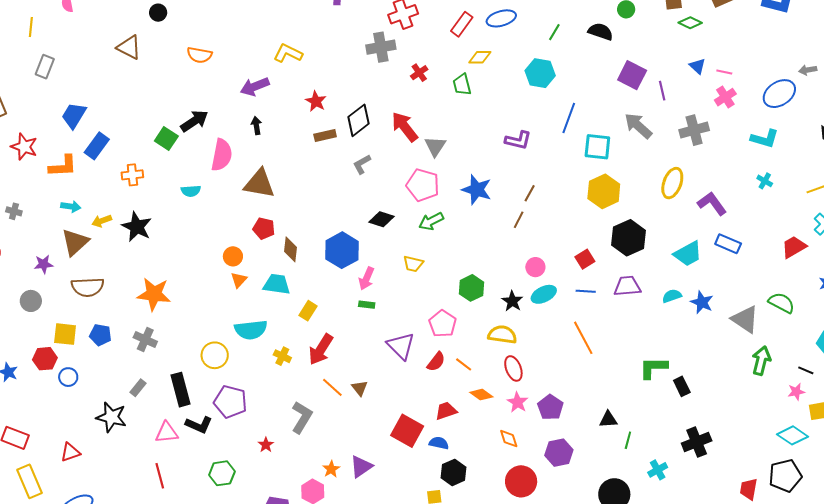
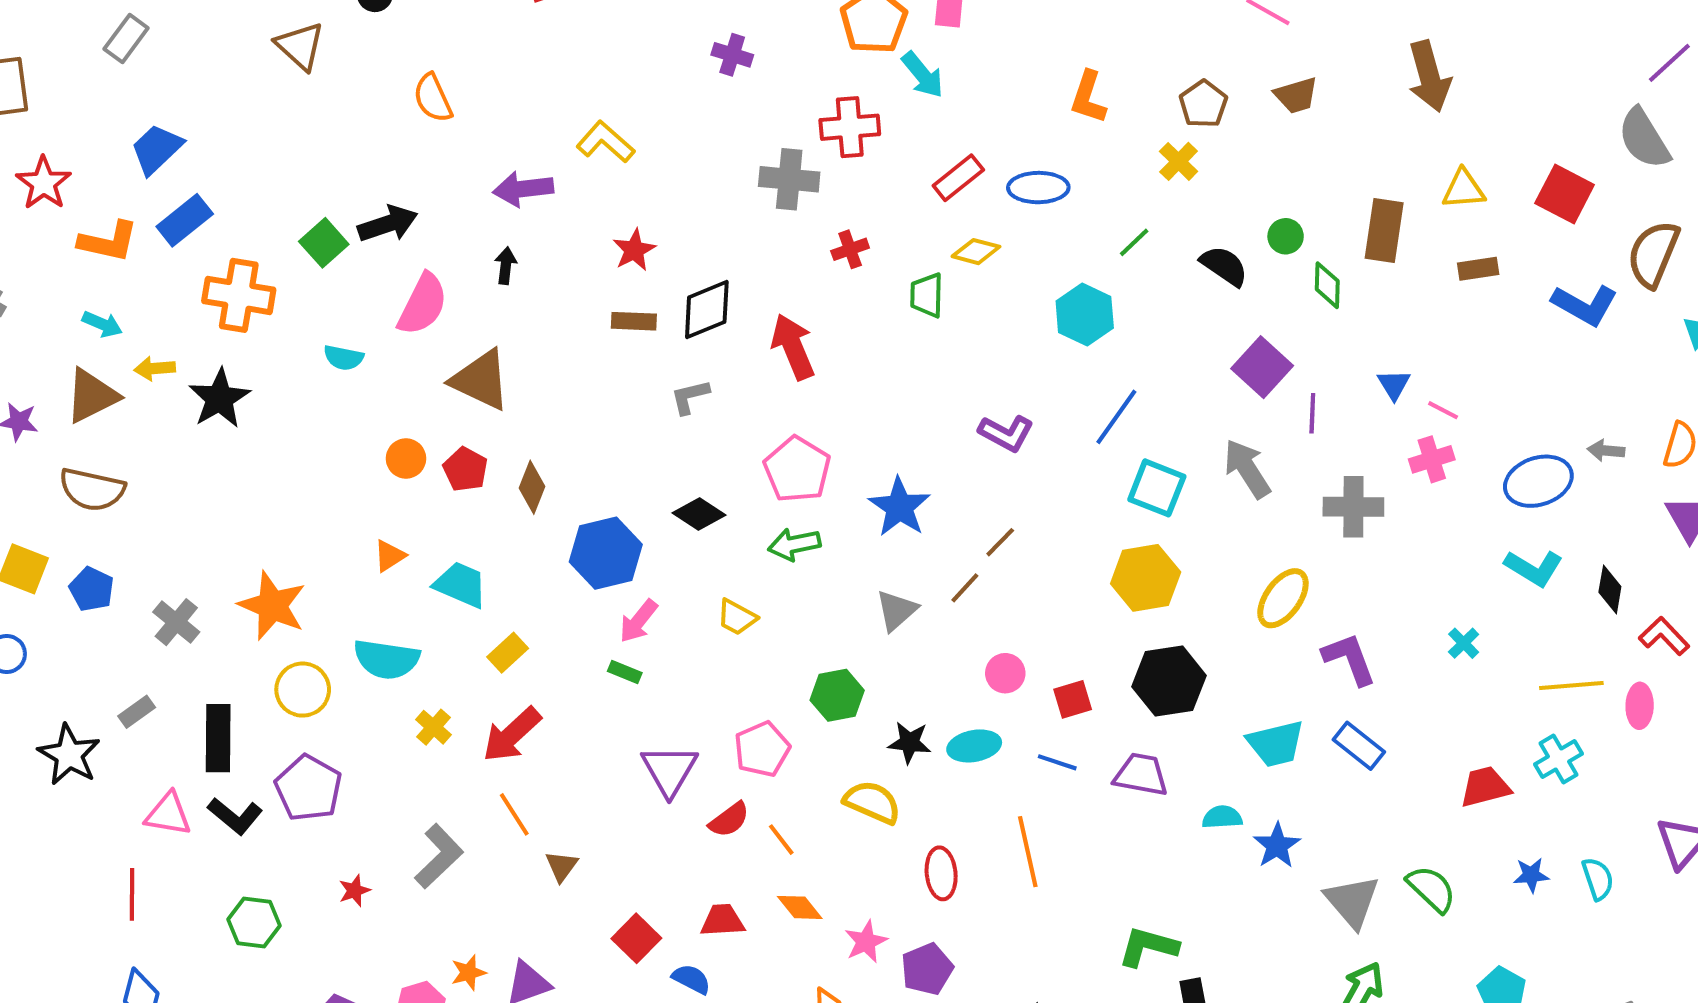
green diamond: (690, 23) -> (1327, 285), moved, turned 50
orange semicircle: (199, 55) -> (433, 98), turned 40
cyan L-shape: (765, 139) -> (1534, 568), moved
gray triangle: (435, 146) -> (896, 610), moved
orange cross: (132, 175) -> (239, 295), size x1.6
brown diamond: (291, 249) -> (532, 487), moved
orange circle: (233, 256) -> (406, 459), moved
pink circle: (535, 267) -> (1005, 673), moved
orange star: (154, 294) -> (272, 606), moved
black star: (512, 301) -> (910, 743), turned 30
red ellipse: (513, 368) -> (941, 873), moved
brown triangle: (360, 388) -> (562, 866), moved
red square: (407, 431) -> (636, 938), size x0.7

